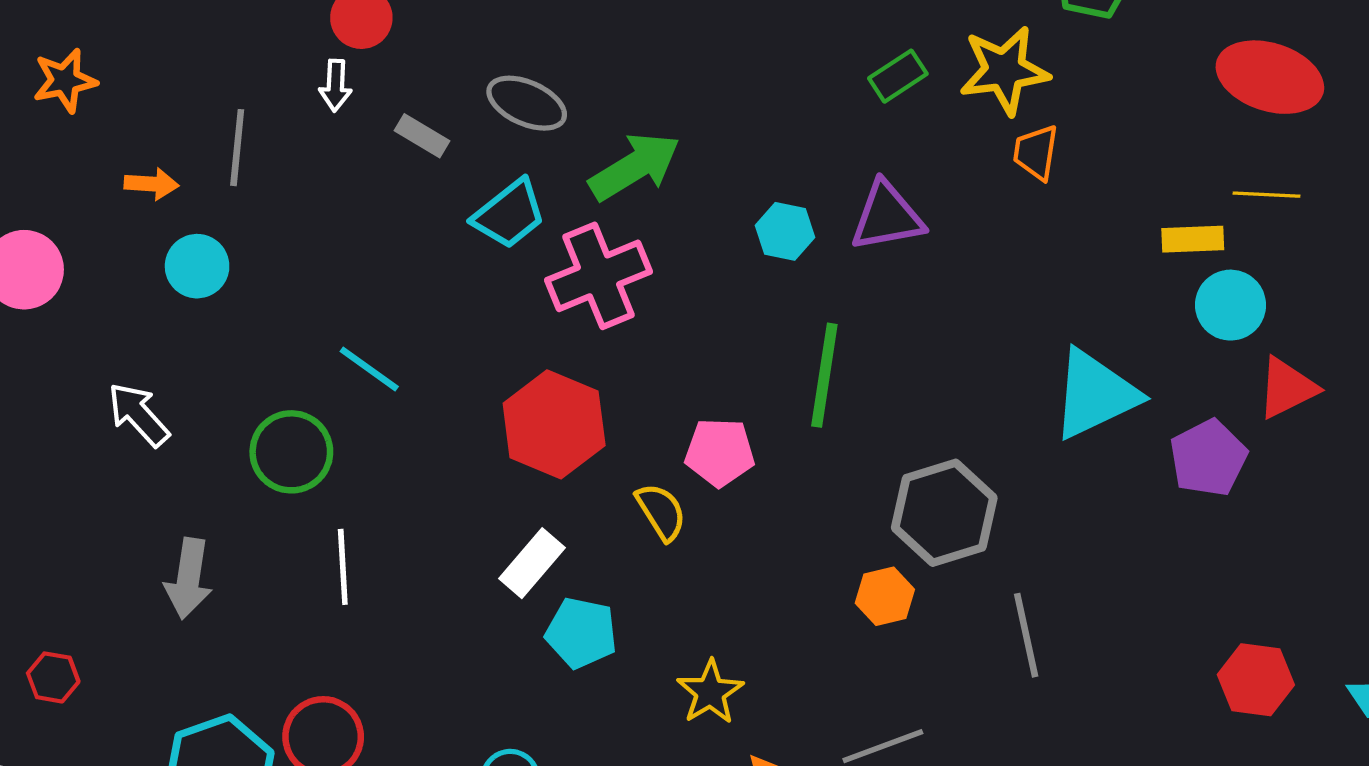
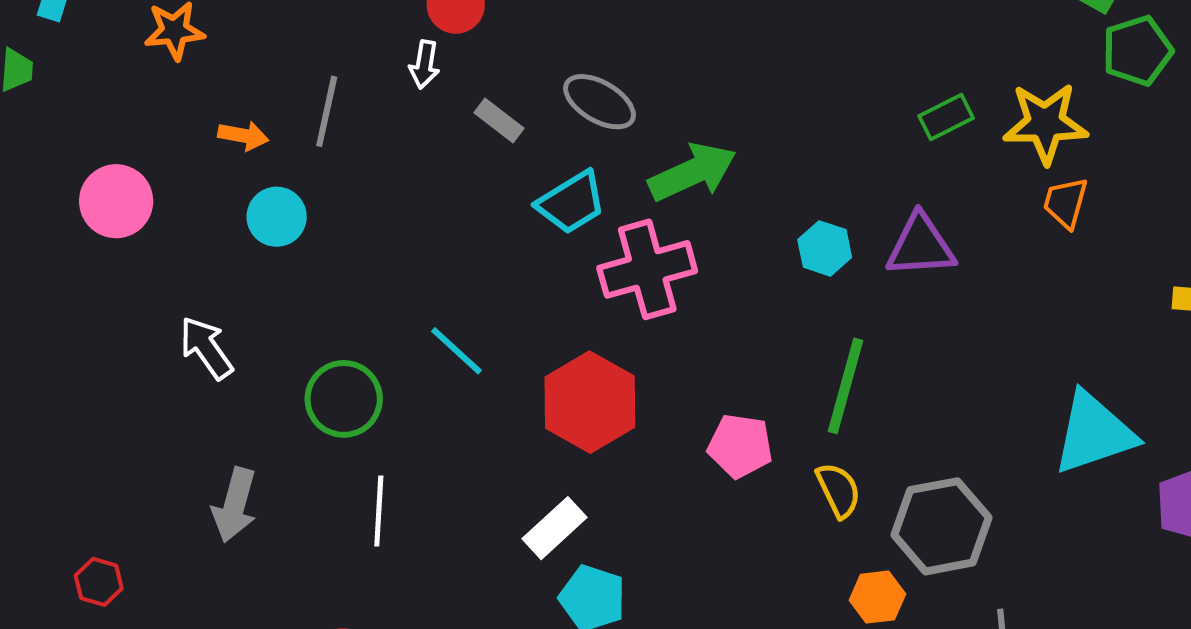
cyan line: (369, 369) -> (456, 351), moved
yellow semicircle: (661, 512) -> (838, 490), moved

